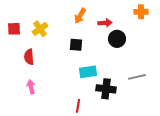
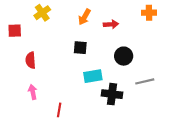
yellow cross: (40, 29) -> (42, 13), moved
black circle: (117, 39) -> (124, 56), moved
red line: (78, 106) -> (59, 110), moved

